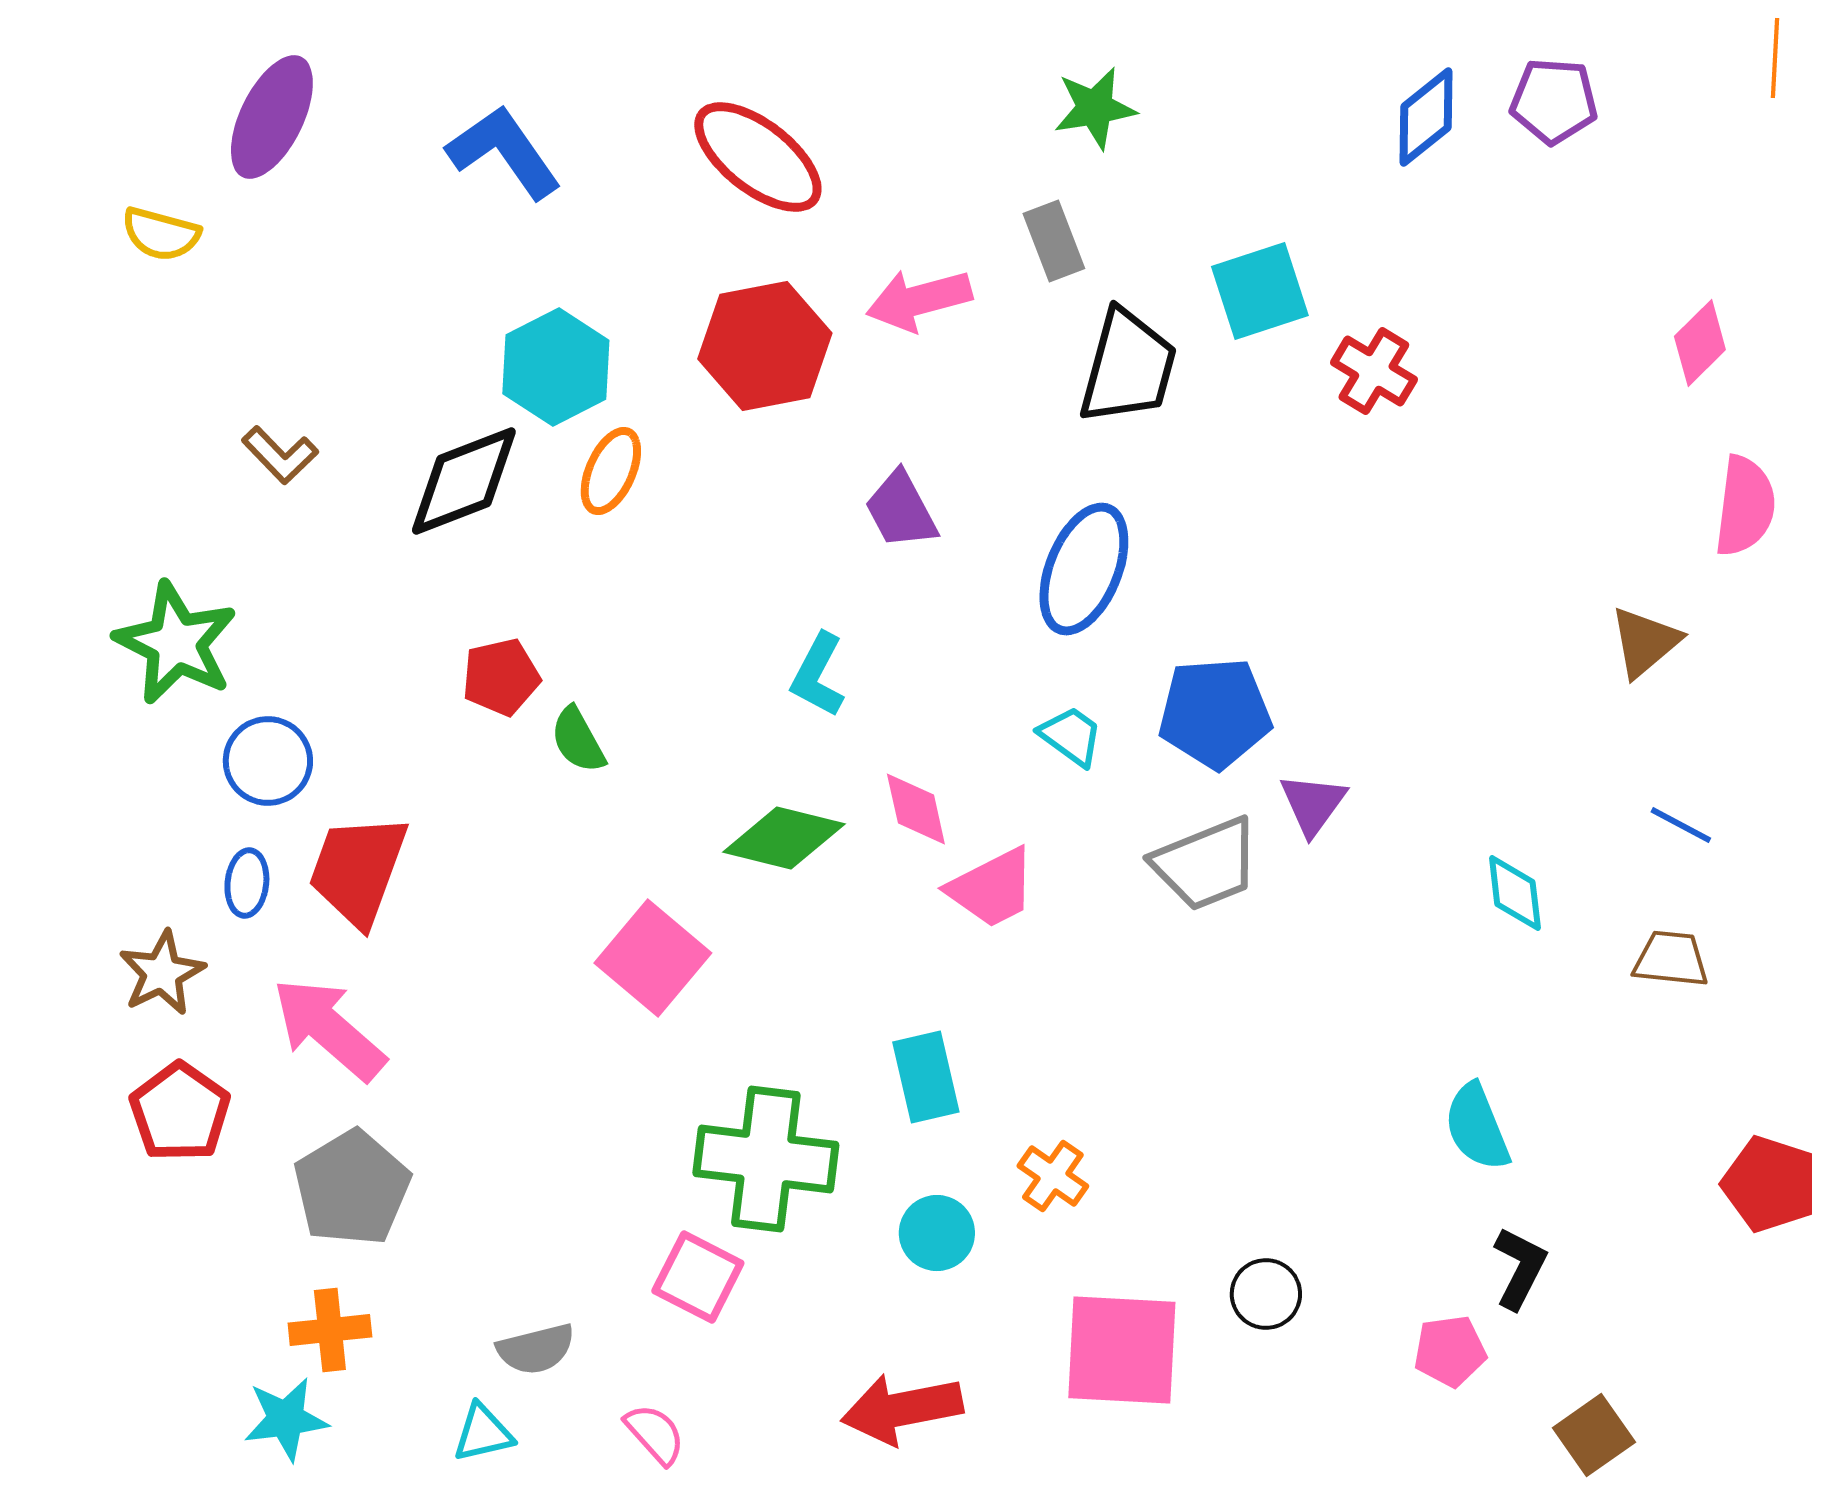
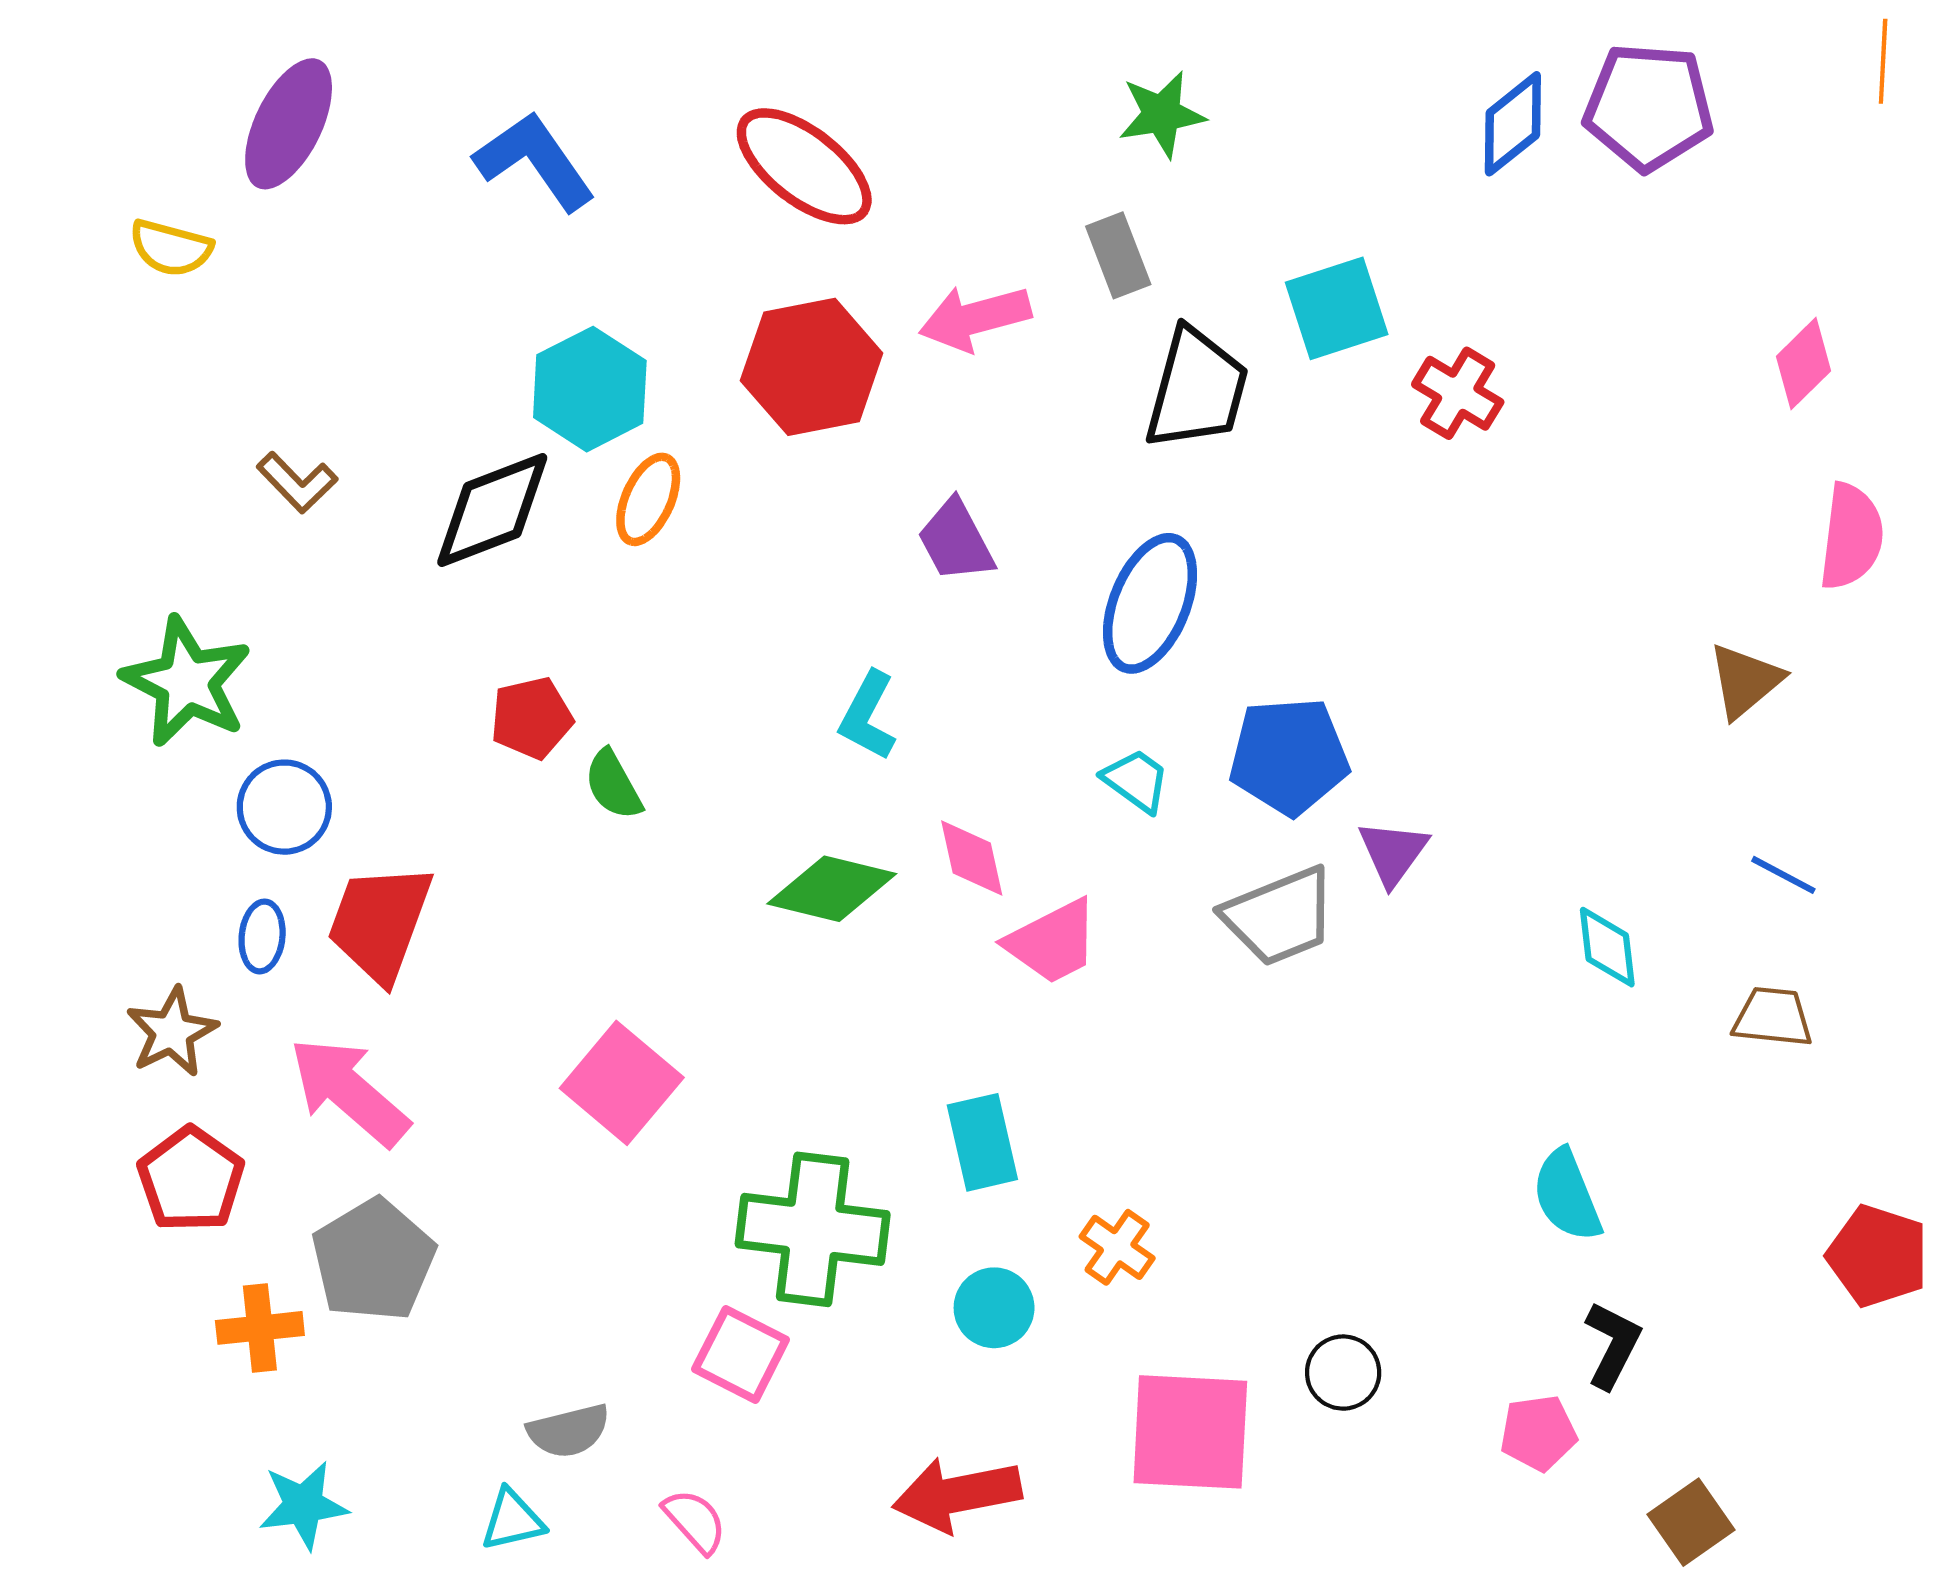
purple pentagon: (1554, 101) -> (1649, 107), size x1.4
pink square: (653, 958) -> (622, 1083), moved
orange cross: (330, 1330) -> (260, 1328), moved

